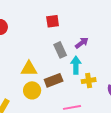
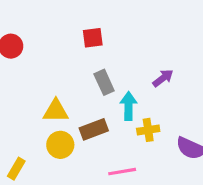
purple arrow: (82, 43) -> (163, 78), moved

